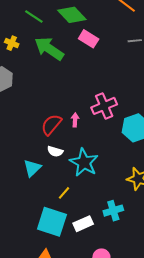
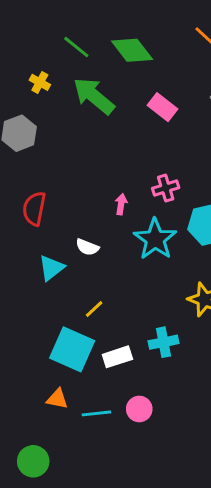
pink rectangle: (89, 39) -> (162, 107), moved
pink cross: (104, 106) -> (166, 188), size x0.7
red semicircle: (51, 125) -> (34, 209), moved, turned -35
cyan star: (84, 162) -> (155, 239), moved

